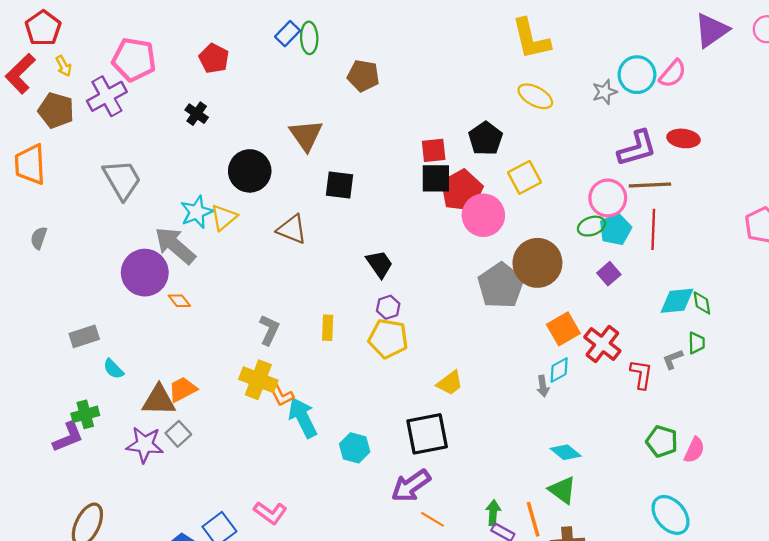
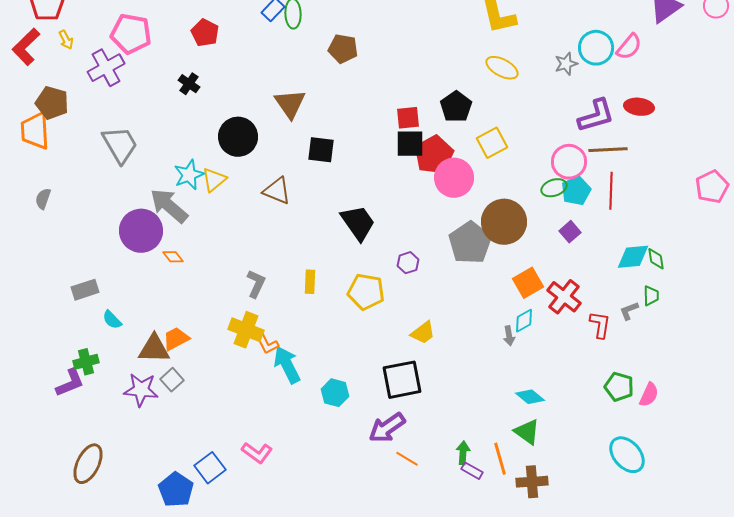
brown pentagon: (56, 110) -> (52, 103), moved
black trapezoid: (380, 264) -> (358, 223), size x1.4
purple hexagon: (388, 307) -> (408, 263), moved

